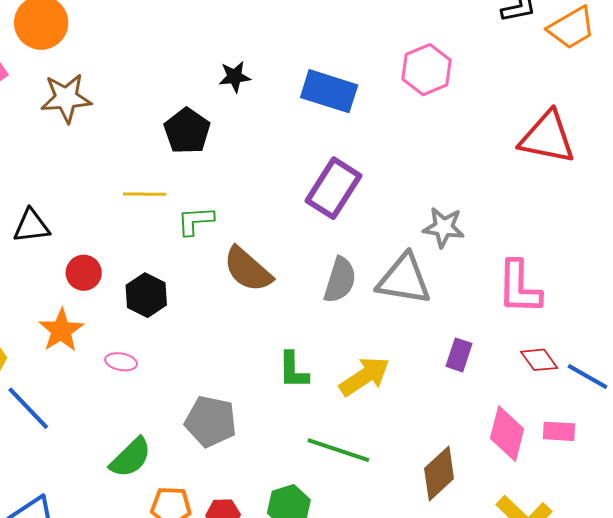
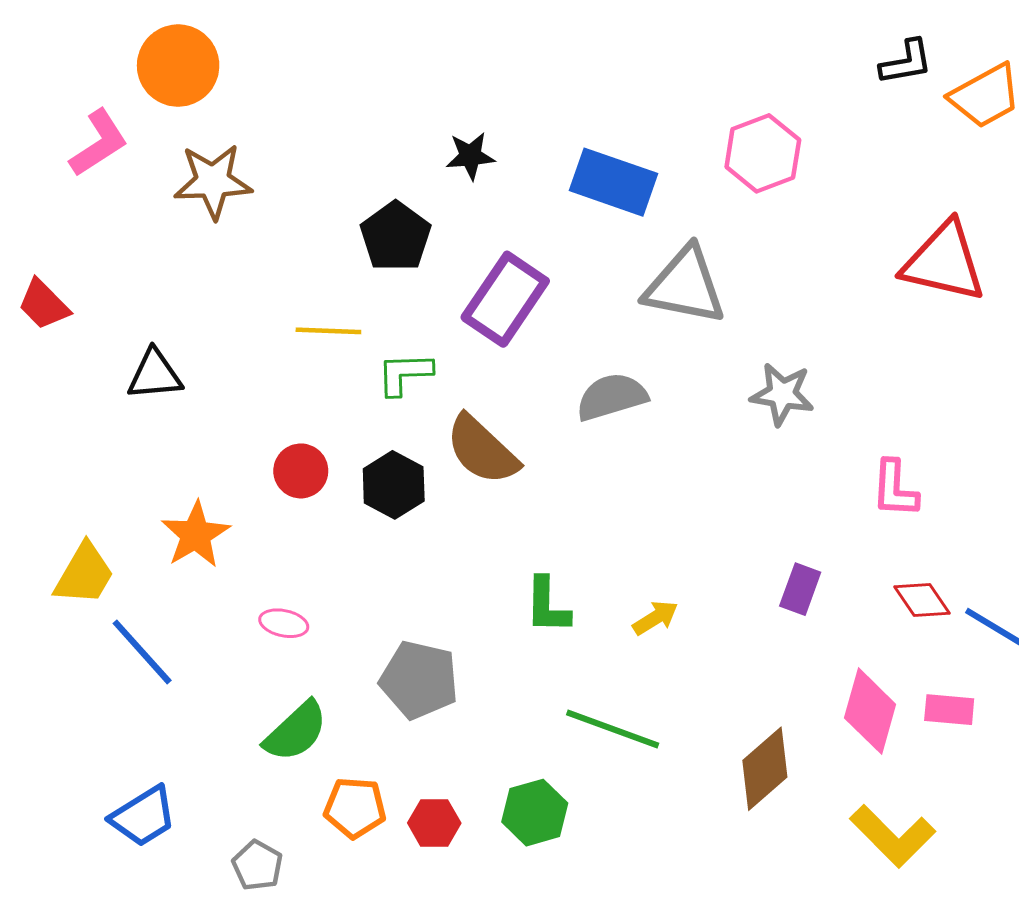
purple rectangle: (334, 188) -> (505, 299), moved
red circle: (84, 273) -> (301, 471), moved
gray triangle: (404, 279) -> (685, 286), moved
gray semicircle: (340, 280) -> (612, 397), moved, turned -126
pink L-shape: (519, 287) -> (895, 489), size x0.7
black hexagon: (146, 295) -> (394, 485), moved
pink ellipse: (121, 362) -> (284, 623), moved
yellow arrow: (365, 376) -> (655, 618), size x0.6

